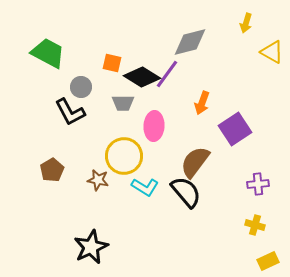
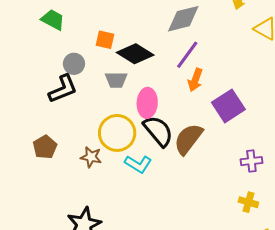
green trapezoid: (48, 53) -> (53, 20), moved, size x0.7
purple line: (167, 74) -> (187, 55), moved
black L-shape: (70, 112) -> (63, 89), turned -84
black semicircle: (186, 192) -> (158, 131), moved

